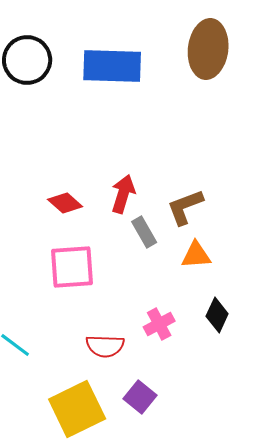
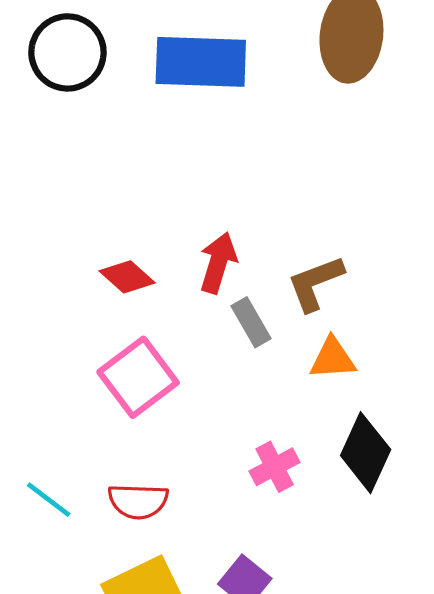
pink square: (72, 267) -> (138, 377), turned -33
black diamond: (217, 315) -> (366, 453), size x1.4
red semicircle: (105, 346) -> (138, 501), moved

